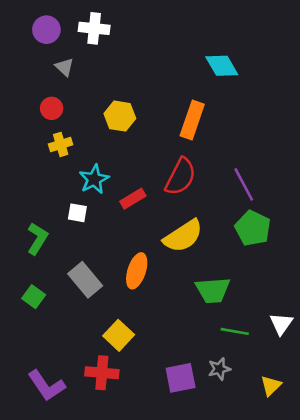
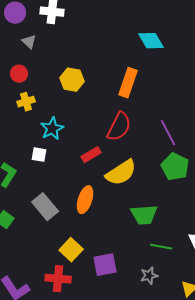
red rectangle: (133, 199) -> (91, 155), moved
purple square: (181, 378) -> (105, 265), moved

